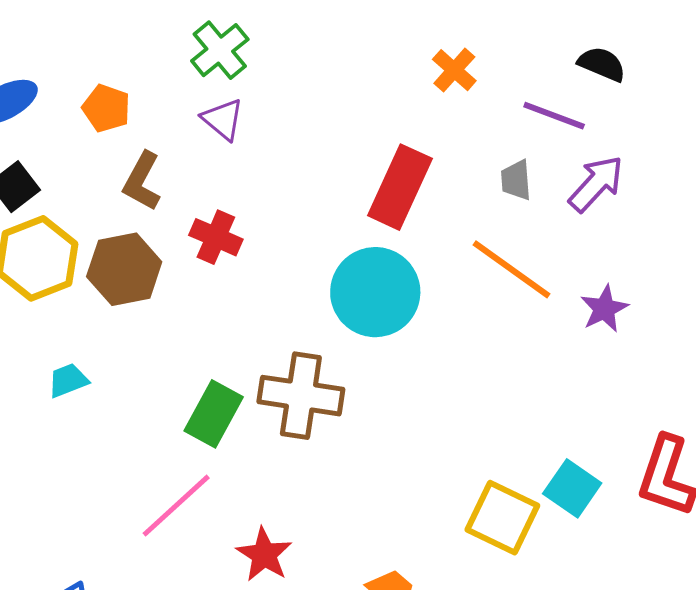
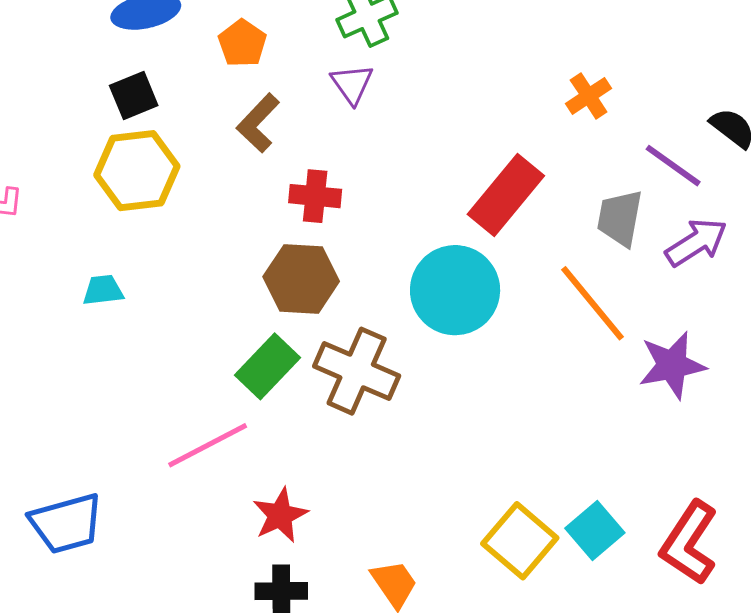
gray trapezoid: (516, 180) -> (620, 218), size x1.4
red cross: (216, 237) -> (315, 196), turned -33
brown hexagon: (124, 269) -> (301, 279), moved
purple star: (604, 309) -> (672, 365), size x1.4
cyan trapezoid: (68, 380) -> (103, 290), moved

